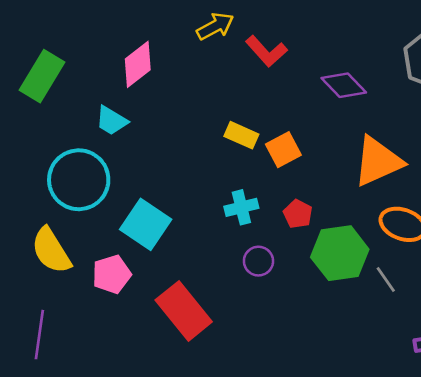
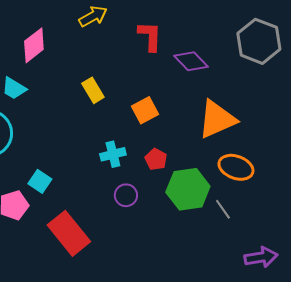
red L-shape: (266, 51) -> (150, 36), moved, turned -136
yellow rectangle: (241, 135) -> (93, 90), moved, turned 35
cyan square: (146, 224) -> (40, 181), moved, size x0.6

